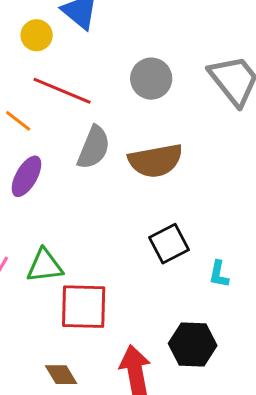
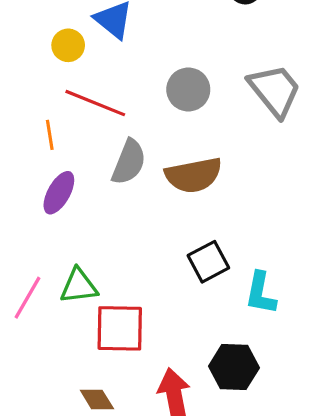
orange line: (18, 121) -> (50, 135), turned 44
cyan L-shape: (219, 274) -> (261, 293), size x1.5

